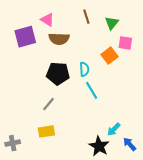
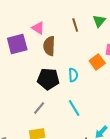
green triangle: (112, 23) -> (99, 21), moved
brown semicircle: (59, 39) -> (49, 46), turned 90
cyan line: (92, 90) -> (74, 108), moved

